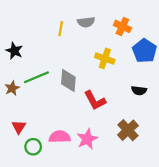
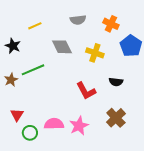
yellow line: (61, 29) -> (35, 26), moved, turned 56
gray diamond: (68, 81) -> (62, 47), moved, turned -30
black semicircle: (139, 90) -> (116, 82), moved

